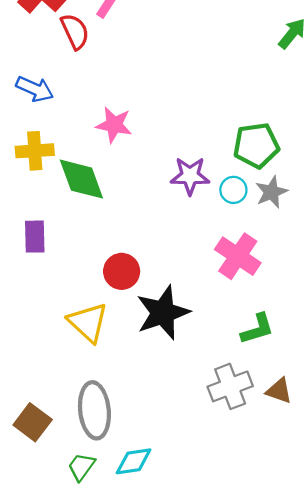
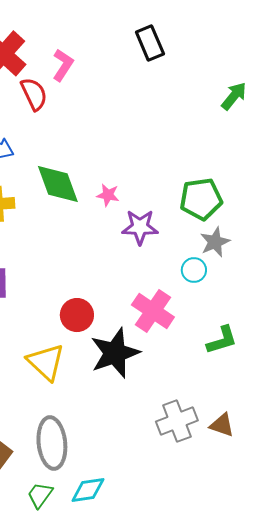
pink star: (114, 125) -> (108, 195), moved, size x0.7
green diamond: (81, 179) -> (58, 184), moved
cyan circle: (233, 190) -> (194, 270), moved
pink cross: (238, 256) -> (153, 311), moved
green L-shape: (257, 329) -> (222, 340), moved

